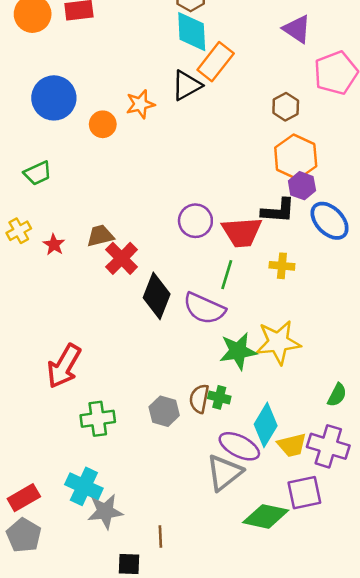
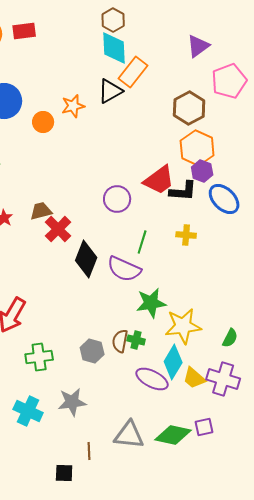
purple triangle: (297, 29) -> (198, 46), turned 50
brown hexagon: (286, 107) -> (189, 108), size x1.5
red trapezoid: (242, 232) -> (159, 180), moved, turned -32
yellow star: (278, 342) -> (183, 326), moved
yellow trapezoid: (292, 445) -> (194, 378), turned 55
gray triangle: (224, 473) -> (129, 435), moved, turned 44
purple square: (304, 493) -> (204, 427), moved, size x0.7
gray star: (105, 511) -> (72, 402), moved

